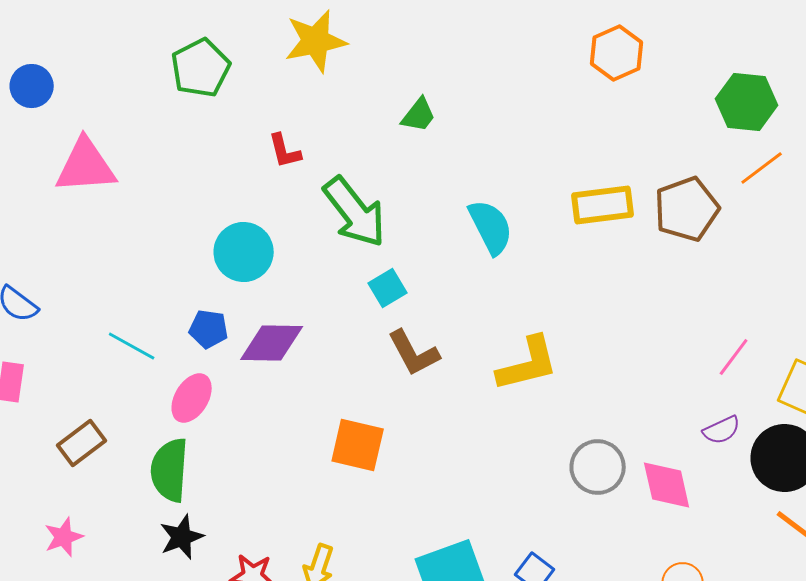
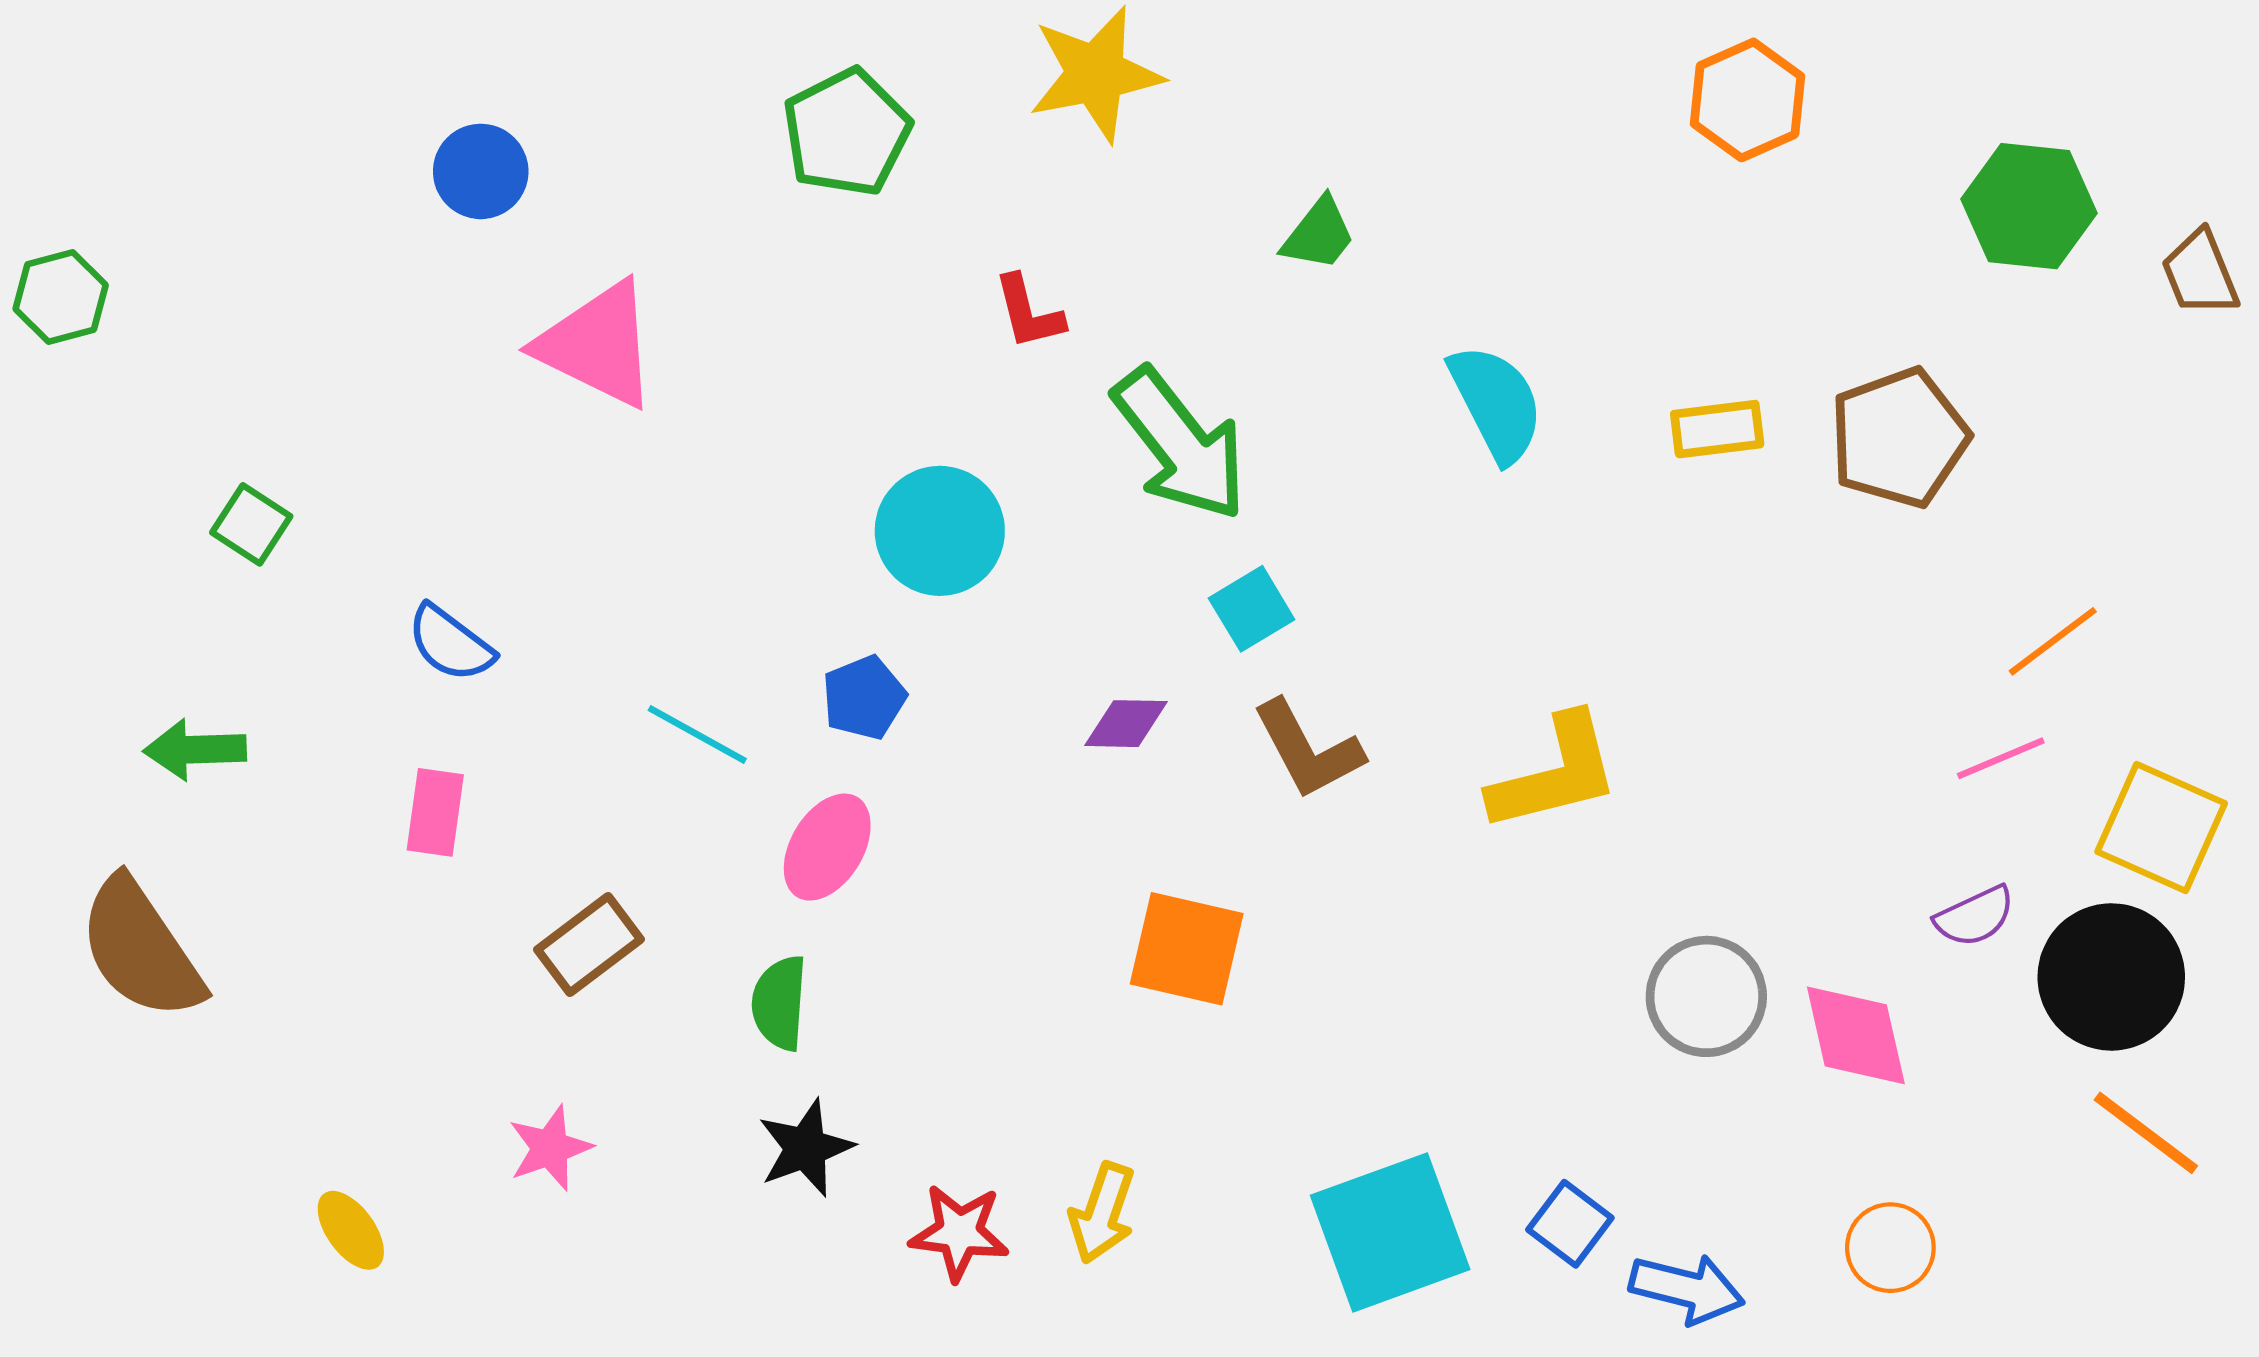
pink triangle: (86, 166) -> (598, 345), turned 30
orange line: (762, 168) -> (2053, 641), moved
yellow rectangle: (603, 205) -> (1717, 429), size x0.7
cyan semicircle: (491, 227) -> (1496, 403), moved
blue pentagon: (209, 329) -> (864, 698), turned -30
purple diamond: (272, 343) -> (1126, 724), moved, size x0.6
pink line: (734, 357) -> (2001, 758), turned 30
green semicircle: (170, 470) -> (780, 1003), size x0.7

